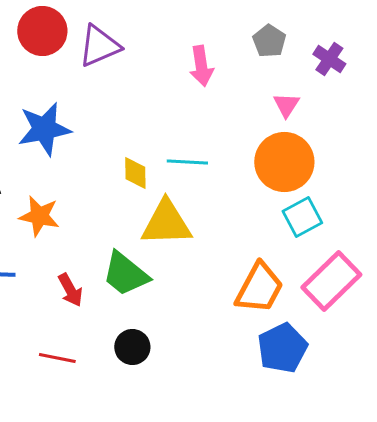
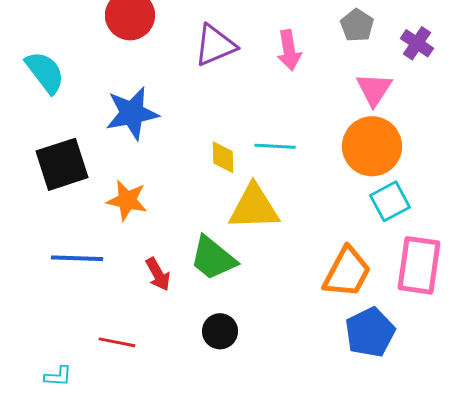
purple triangle: (99, 46) -> (215, 45), moved
pink triangle: (286, 105) -> (374, 89), size x1.4
pink rectangle: (331, 281) -> (419, 265), turned -38
red line: (57, 358) -> (117, 342), moved

